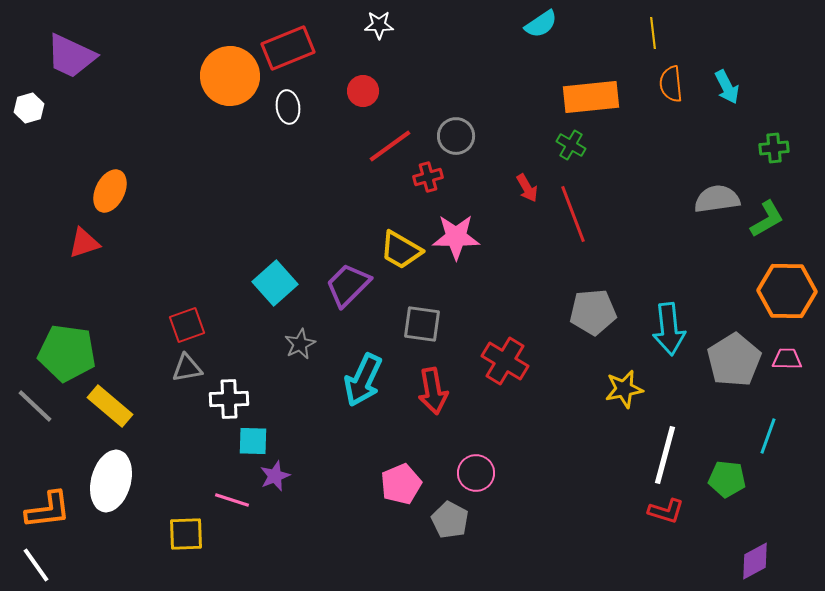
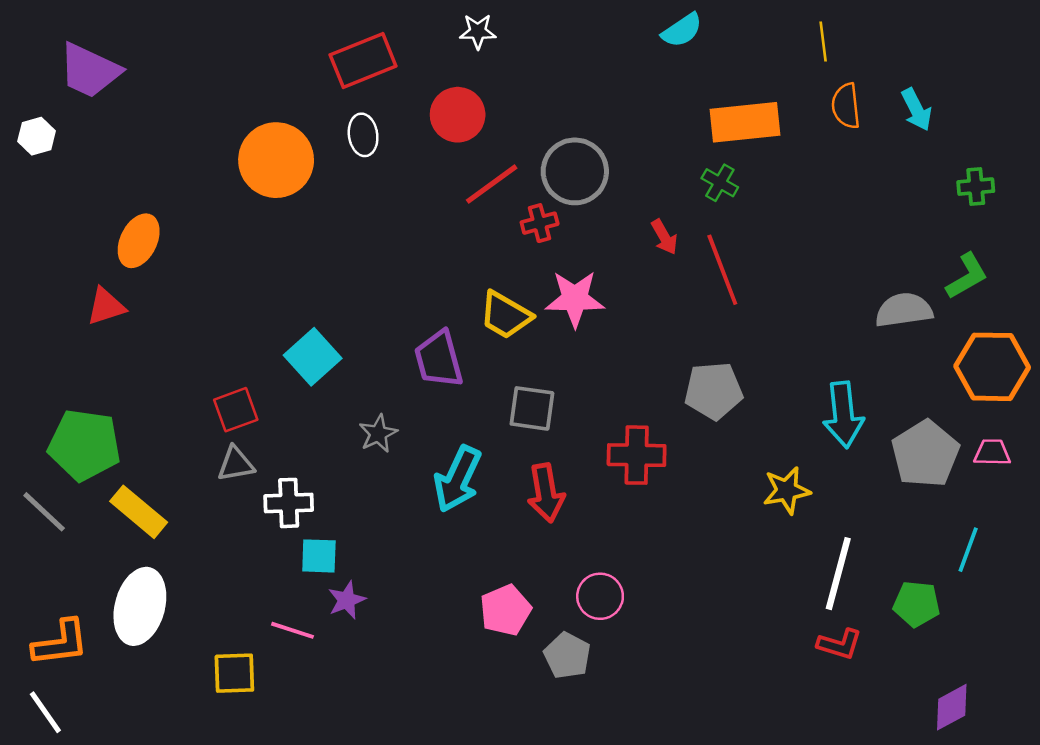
orange circle: (230, 76) -> (276, 160), moved
red circle: (363, 91) -> (458, 115), size x1.4
gray circle: (456, 136) -> (575, 171), size x1.4
gray semicircle: (717, 199) -> (904, 310), moved
cyan square: (275, 283) -> (313, 357), moved
purple trapezoid: (348, 285) -> (439, 359), turned -60
gray pentagon: (593, 312) -> (714, 391), moved
red cross: (505, 361) -> (637, 455), turned -30

